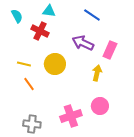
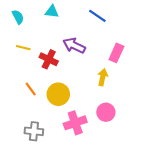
red cross: (40, 31) -> (49, 59), moved
purple arrow: (83, 43) -> (74, 45), moved
yellow line: (24, 64) -> (23, 48), moved
yellow circle: (55, 64) -> (58, 94), moved

